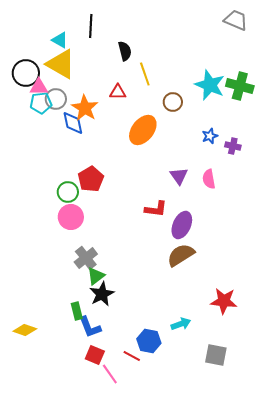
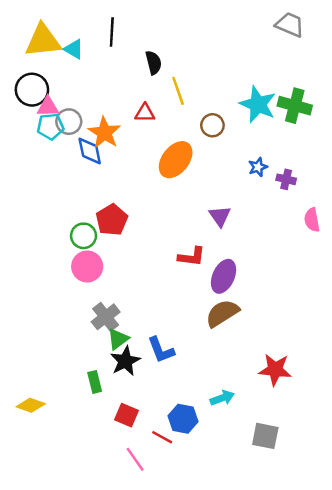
yellow triangle: (61, 64) -> (43, 41), moved, turned -36
pink semicircle: (209, 179) -> (312, 220), moved
blue L-shape: (90, 327) -> (161, 350), moved
red square: (95, 355) -> (126, 415), moved

